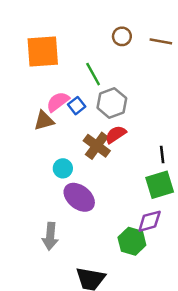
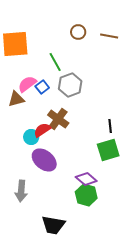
red semicircle: (116, 134) -> (42, 130), moved
purple diamond: (150, 221) -> (86, 179), moved, turned 55

